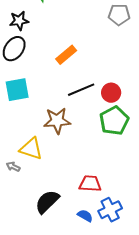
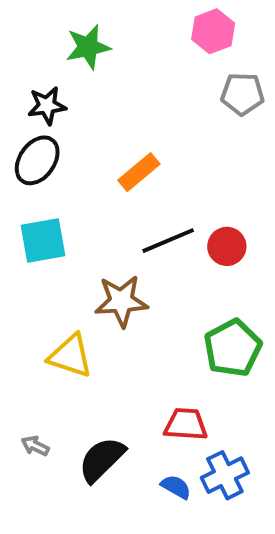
green pentagon: (114, 121) -> (233, 348), moved
gray arrow: (13, 167) -> (35, 446), moved

